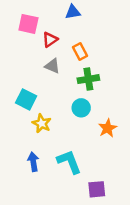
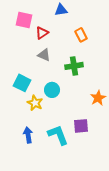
orange rectangle: (80, 52) -> (81, 35), moved
cyan circle: (81, 108) -> (52, 90), moved
orange star: (108, 128) -> (98, 98), moved
purple square: (97, 189) -> (81, 126), moved

